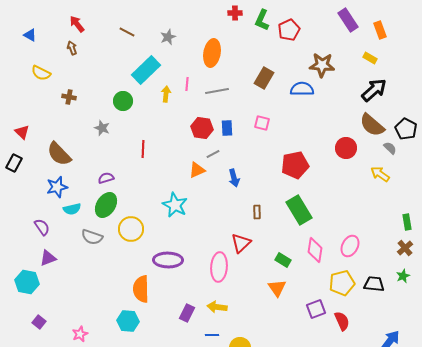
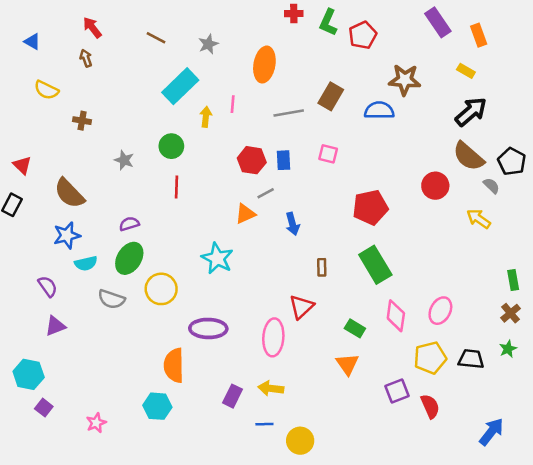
gray line: (217, 91) -> (289, 113), moved
green circle: (123, 101) -> (171, 146), moved
cyan hexagon: (27, 282) -> (29, 374), moved

